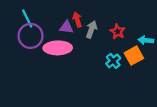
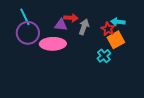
red arrow: (77, 20) -> (71, 18), turned 112
cyan arrow: (146, 40) -> (118, 22), moved
orange square: (134, 56) -> (116, 40), moved

